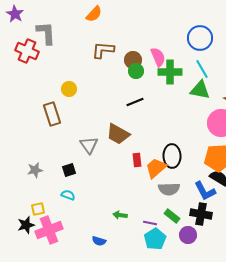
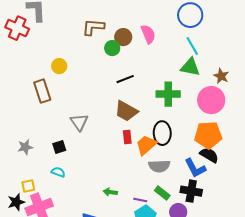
green circle: (136, 71) -> (112, 48), moved
green cross: (170, 72) -> (168, 94), moved
brown trapezoid: (118, 134) -> (126, 111), moved

